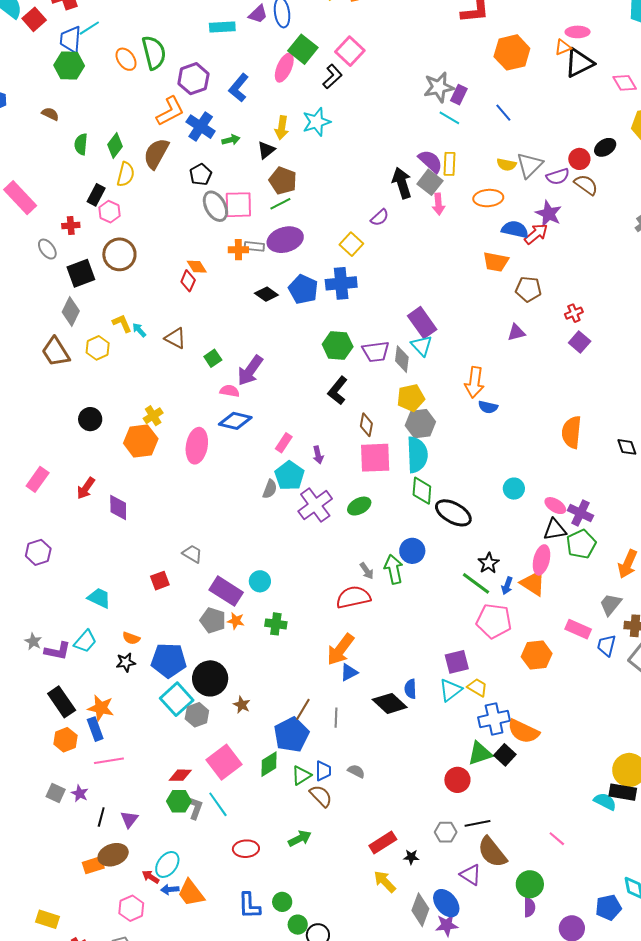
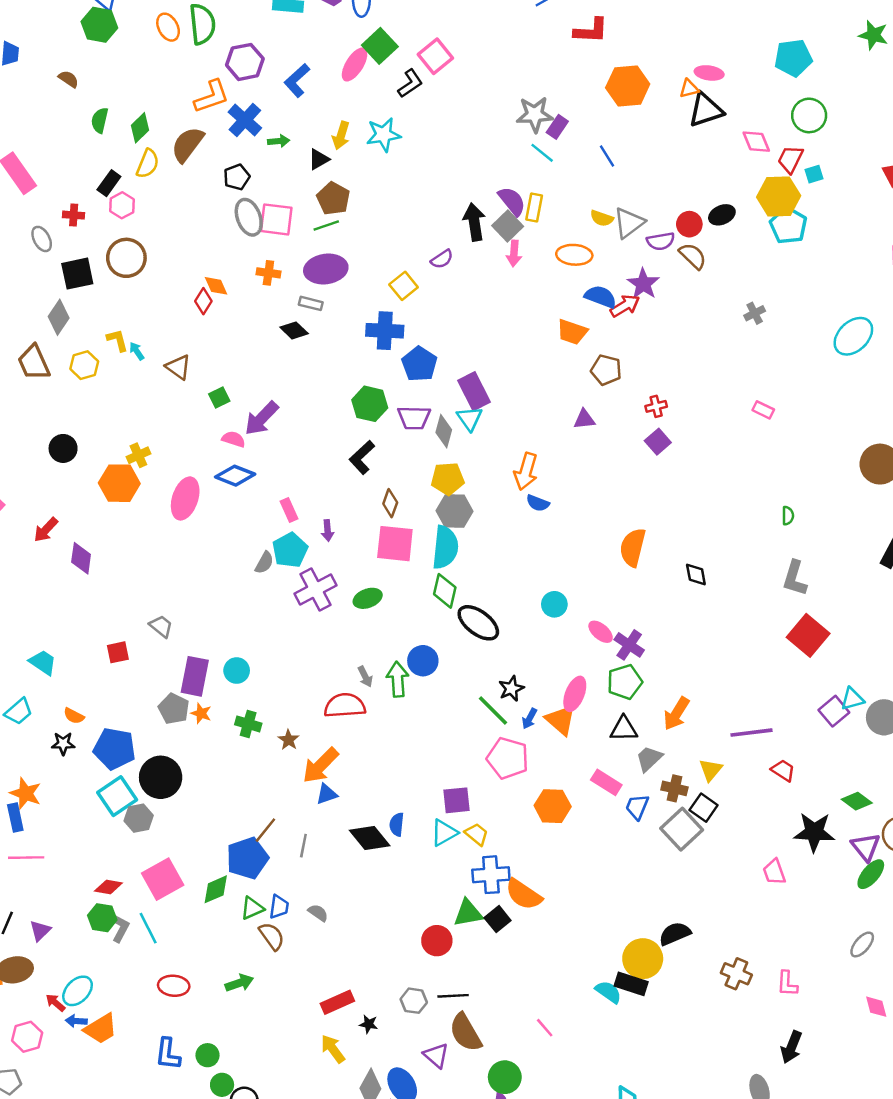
gray rectangle: (254, 246) -> (311, 303), moved
blue pentagon: (303, 289) -> (419, 364), moved
pink rectangle: (284, 443) -> (289, 510), turned -66
black triangle: (555, 530) -> (624, 729), moved
purple rectangle: (226, 591) -> (195, 676), turned 60
brown star: (242, 705) -> (289, 740), moved
orange trapezoid: (191, 893) -> (101, 1029), turned -92

